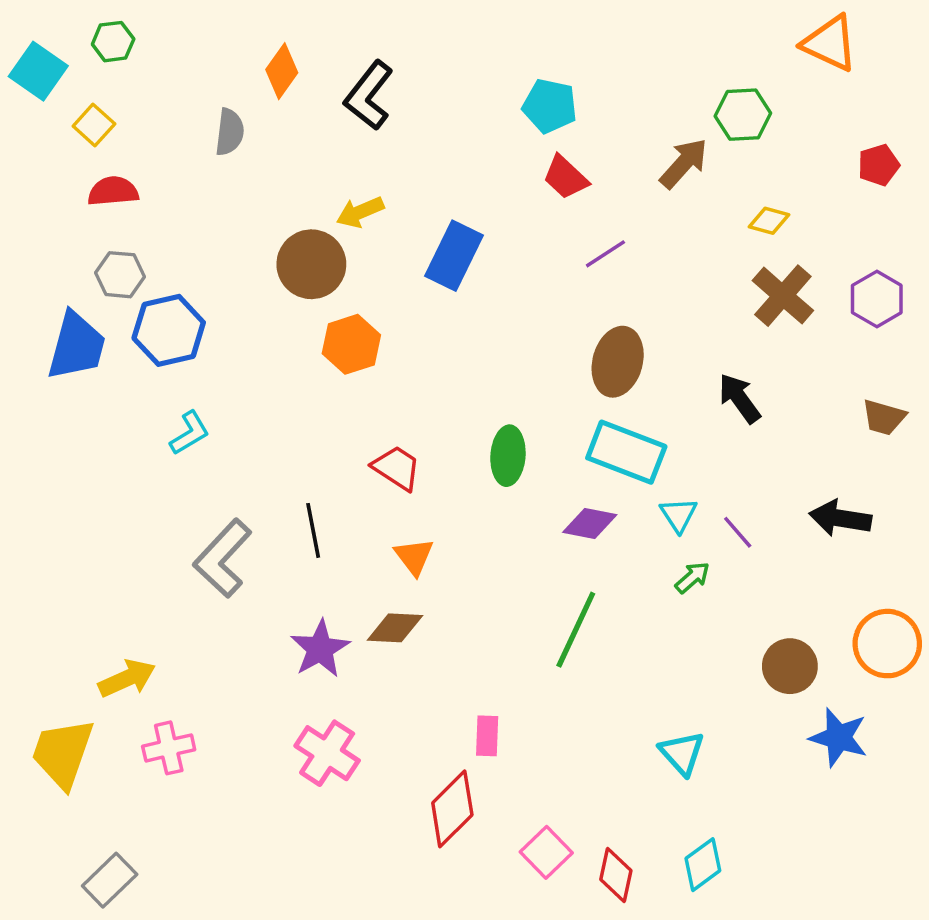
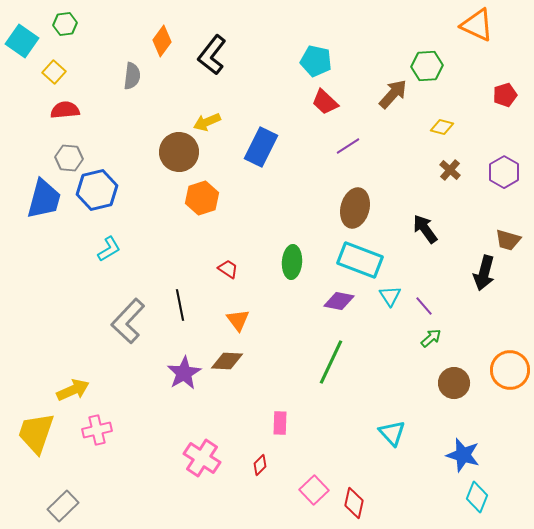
brown cross: (783, 296) -> (450, 170), size x0.6
red trapezoid: (397, 468) -> (228, 269), size x0.7
black arrow: (840, 518) -> (484, 273), moved, turned -84
green arrow: (692, 577) -> (431, 338), moved
blue star: (839, 738) -> (463, 455), moved
pink cross: (327, 753) -> (202, 458), moved
red diamond: (452, 809) -> (260, 465), size x0.5
cyan diamond: (703, 865) -> (477, 497), moved, turned -32

